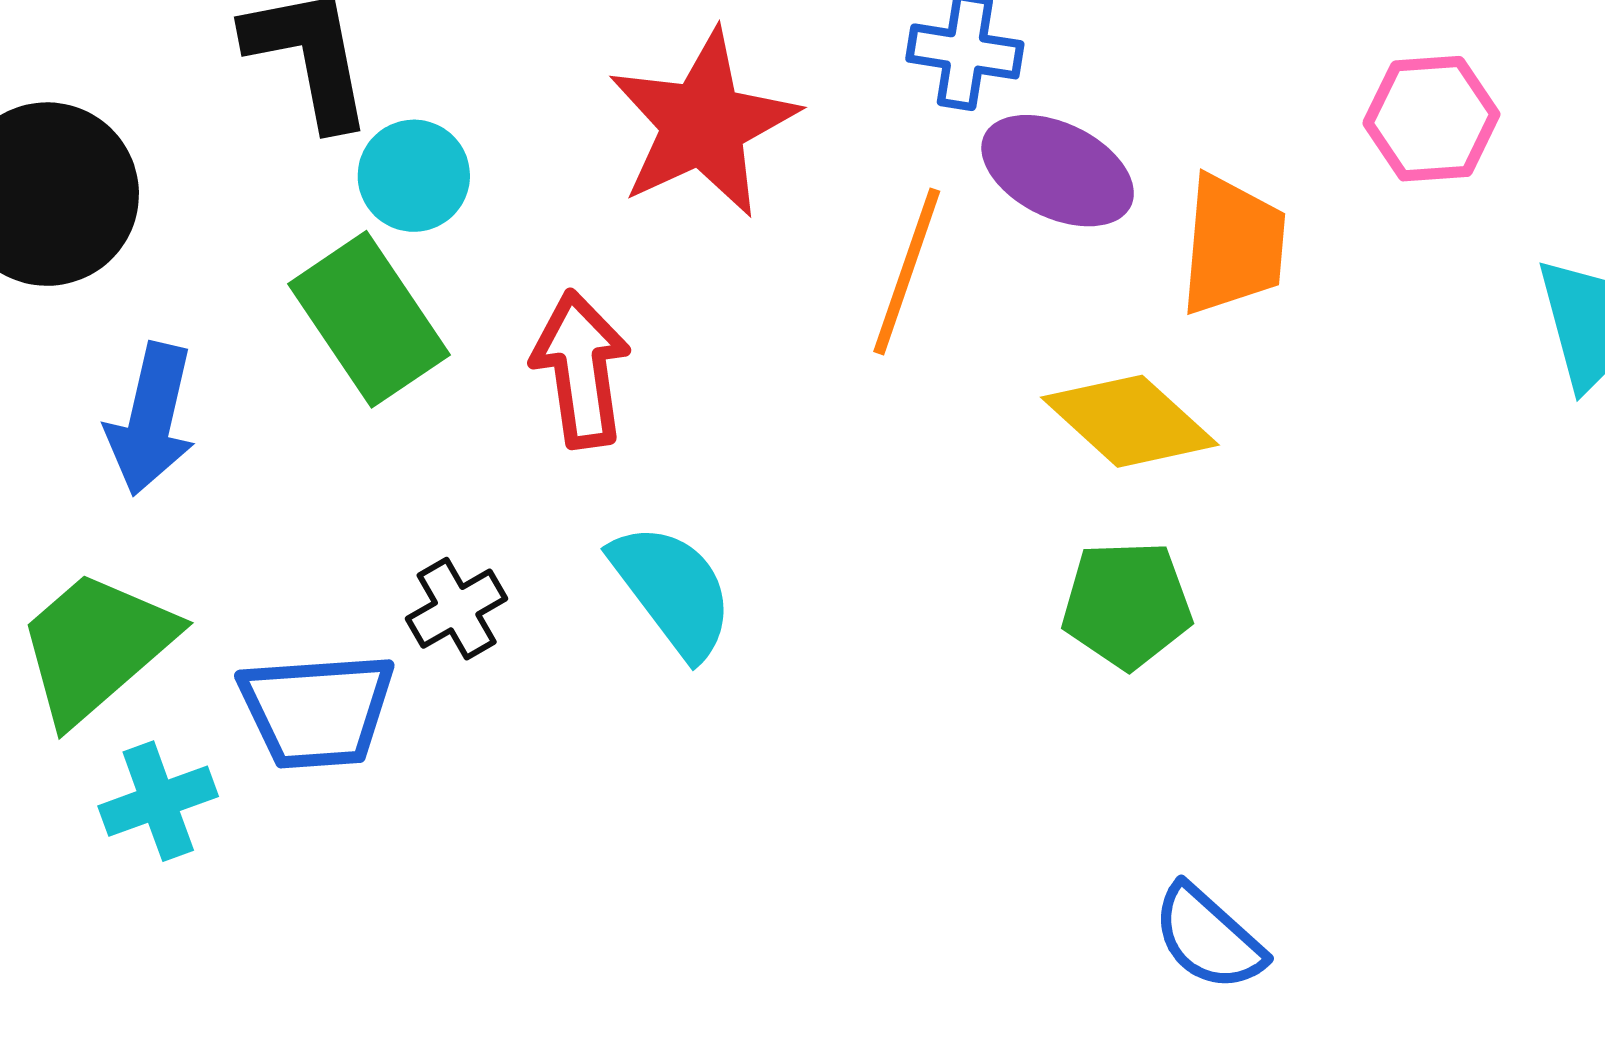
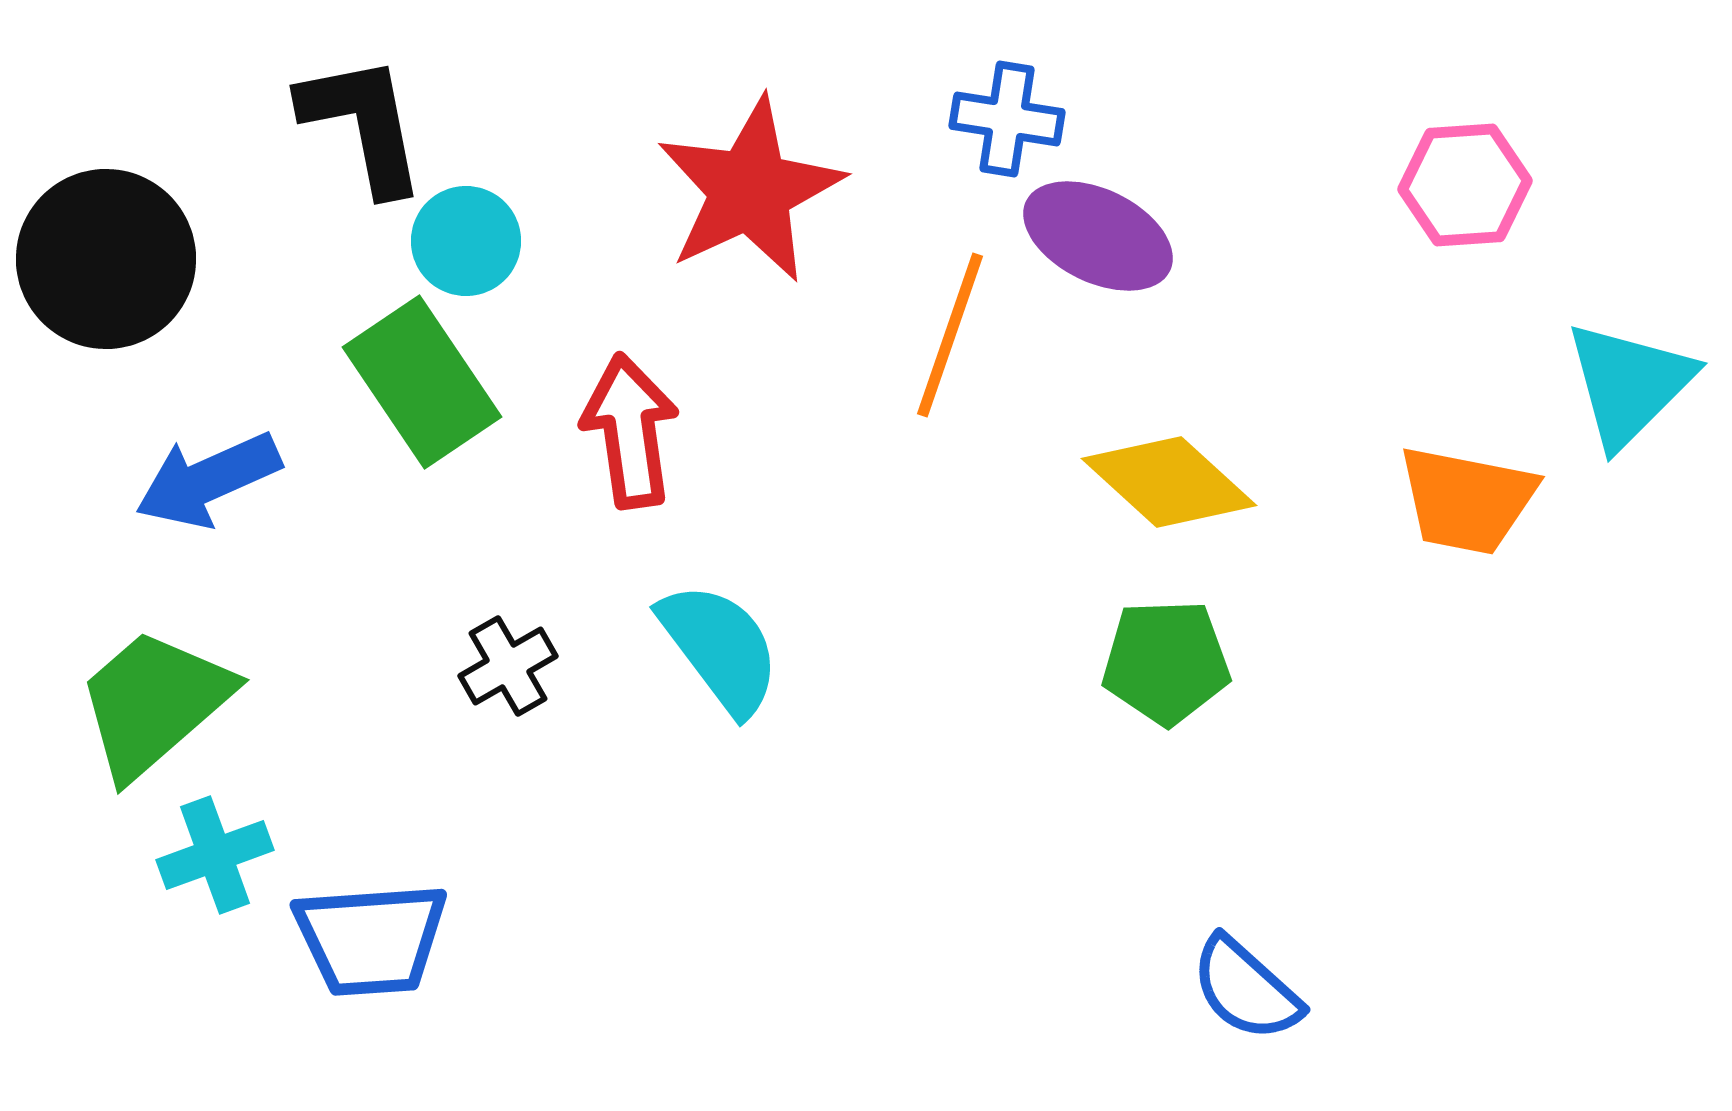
orange trapezoid: (1233, 245) -> (1467, 500), moved, turned 96
blue arrow: (151, 419) -> (208, 480), turned 53
blue trapezoid: (317, 710) -> (371, 939), moved

